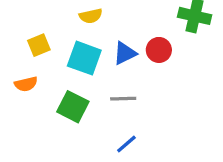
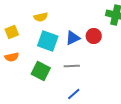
yellow semicircle: (91, 16) -> (41, 17), moved
yellow square: (39, 45) -> (12, 32), moved

